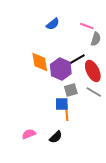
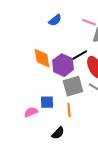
gray square: (71, 90) -> (73, 86), size x1.5
blue square: (62, 104) -> (47, 102), moved
pink semicircle: (29, 134) -> (31, 112), moved

